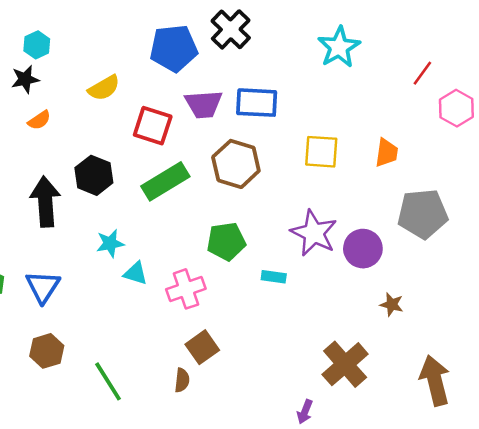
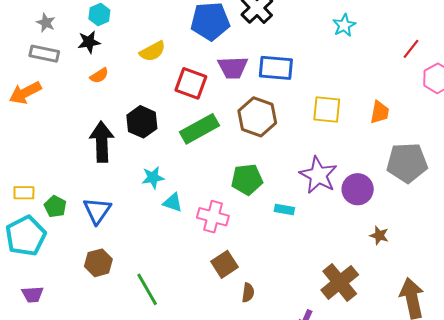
cyan star: (339, 47) -> (344, 25), size x0.7
pink cross: (186, 289) -> (213, 217), turned 32
brown semicircle: (182, 380) -> (248, 293), moved

